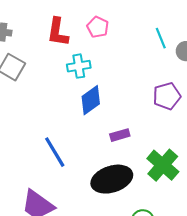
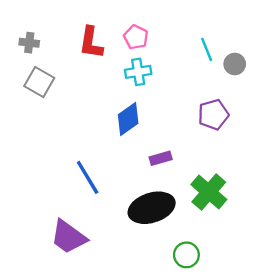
cyan cross: (79, 66) -> (138, 72), moved

